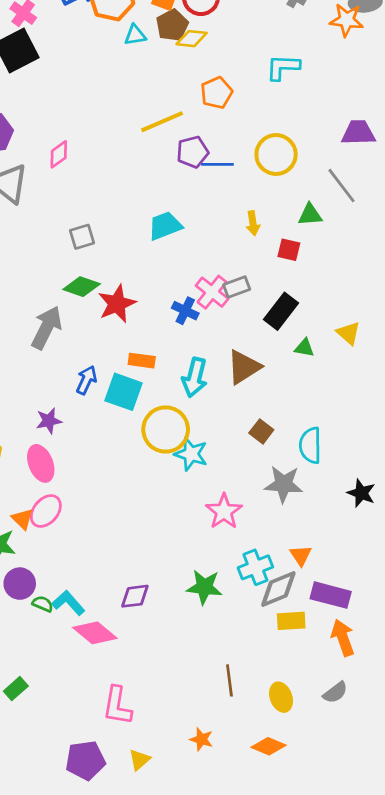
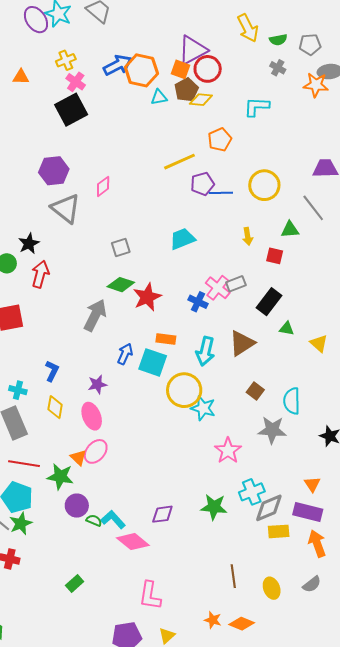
cyan L-shape: (283, 67) -> (257, 107), moved
yellow triangle: (348, 333) -> (319, 343), moved
orange triangle: (301, 555) -> (312, 484), moved
orange diamond: (268, 746) -> (242, 624), moved

